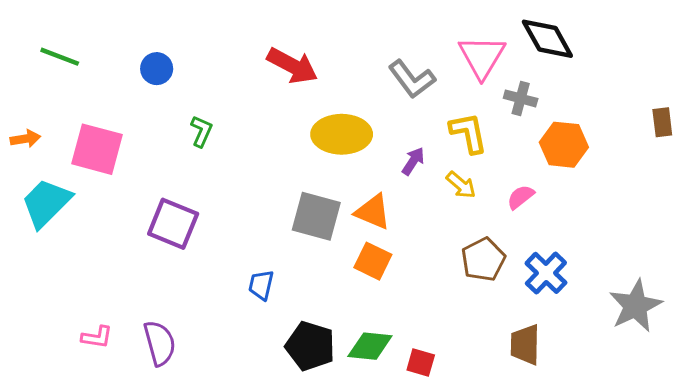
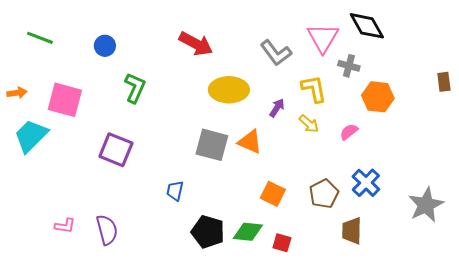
green L-shape: (201, 131) -> (135, 88), size x1.4
brown pentagon: (483, 260) -> (324, 194), moved
orange square: (373, 261) -> (273, 194), moved

